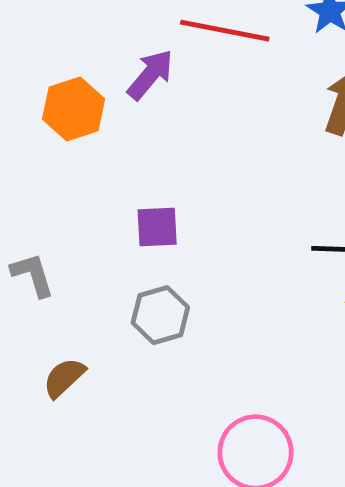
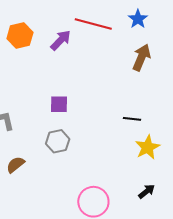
orange hexagon: (74, 109) -> (20, 36), moved

